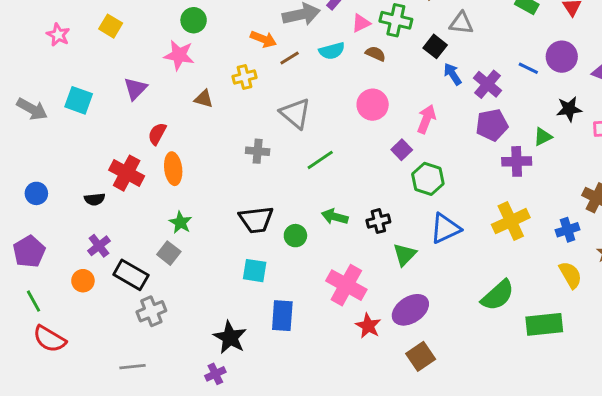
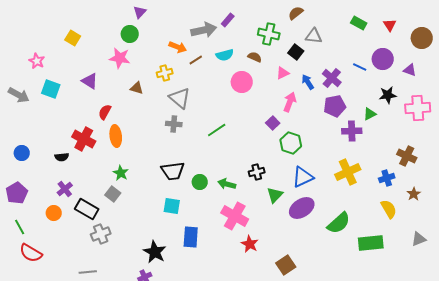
pink triangle: (361, 23) -> (283, 73), moved
pink star: (58, 35) -> (37, 61), moved
blue arrow: (453, 74) -> (308, 82), moved
purple triangle: (135, 89) -> (90, 81), turned -42
pink circle: (373, 105) -> (242, 82), moved
gray triangle: (295, 113) -> (180, 98), moved
green arrow: (335, 217) -> (227, 184), moved
purple ellipse: (410, 310) -> (302, 208), moved

